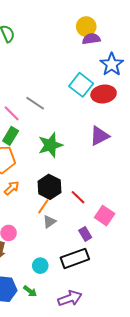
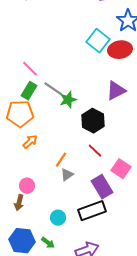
gray line: (35, 103) -> (53, 89), moved
green star: (50, 145) -> (68, 100), size x0.7
black hexagon: (49, 187) -> (93, 121), moved
purple rectangle: (85, 234) -> (102, 187), size x1.6

